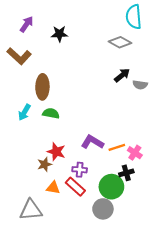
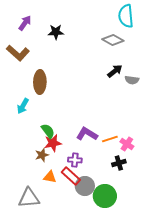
green semicircle: (51, 113) -> (48, 131), moved, turned 42
red star: (56, 152) -> (53, 143), turned -30
green circle: (111, 187) -> (105, 196), moved
gray circle: (103, 209) -> (85, 186), moved

